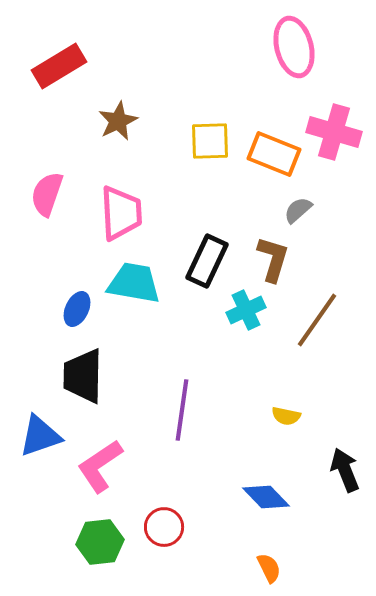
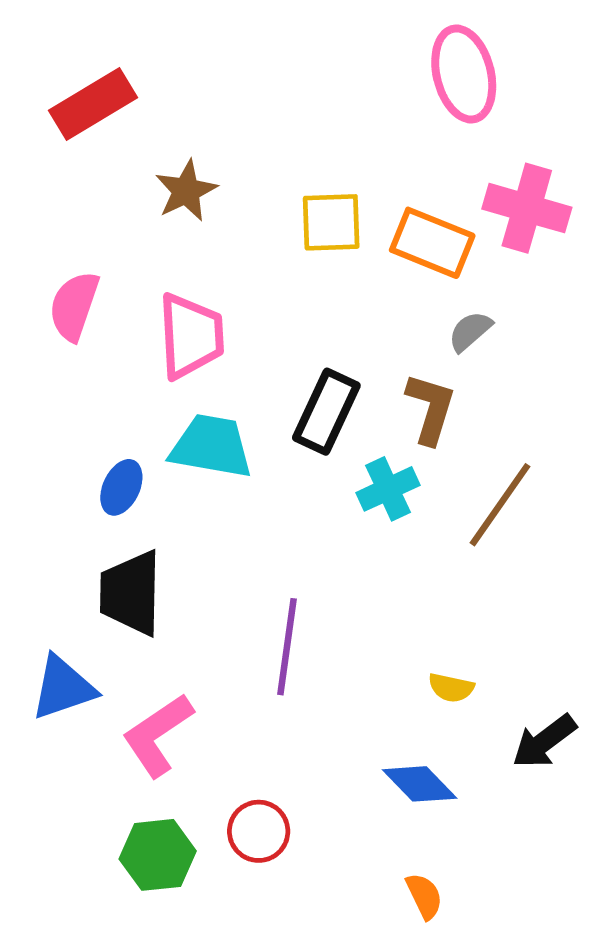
yellow semicircle: (286, 416) -> (451, 688), moved
black arrow: (345, 470) -> (544, 741), turned -105

